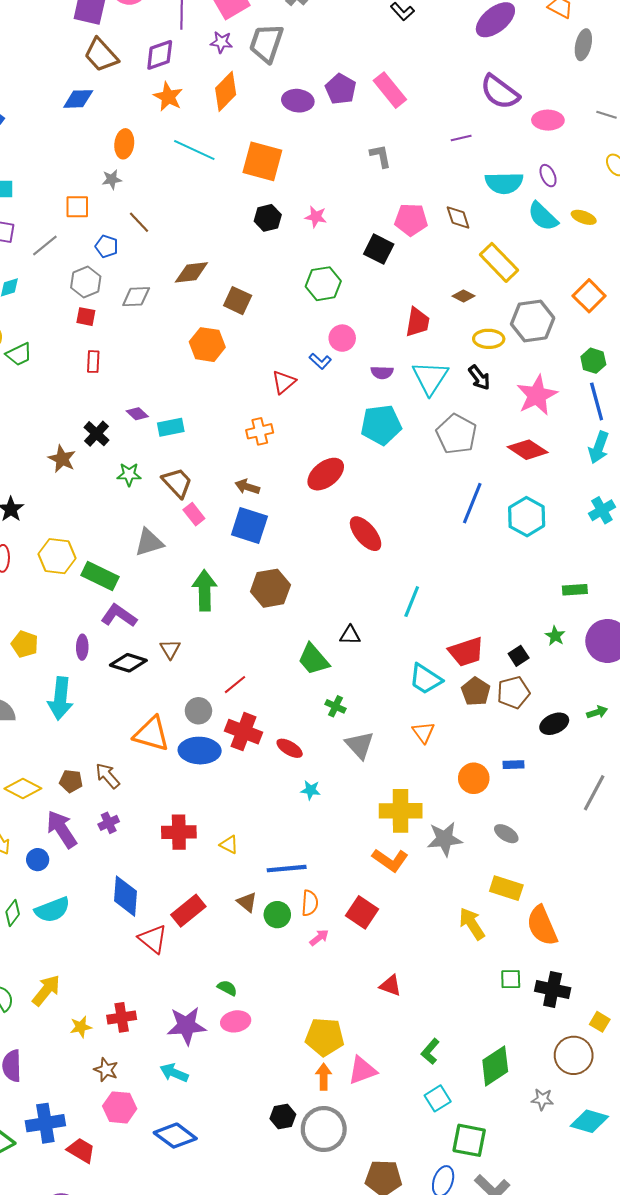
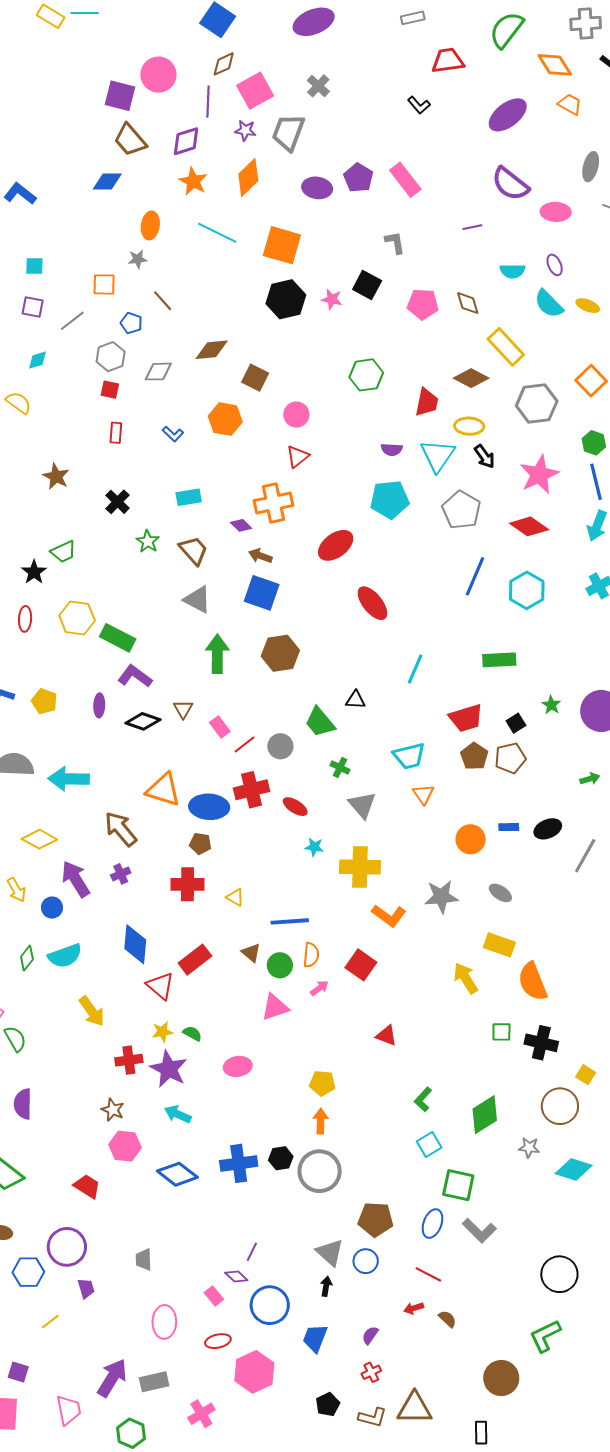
gray ellipse: (583, 45) -> (591, 167), moved
cyan semicircle: (504, 183) -> (512, 271), size x0.7
black hexagon: (268, 218) -> (286, 299), size x1.5
black square: (379, 249) -> (367, 285), moved
green hexagon: (323, 284) -> (366, 375), moved
brown diamond: (463, 296) -> (471, 378), size x1.6
pink circle: (342, 338) -> (296, 415), moved
yellow ellipse: (489, 339) -> (469, 426), moved
green trapezoid: (19, 354) -> (63, 552), moved
blue L-shape: (320, 361) -> (173, 434), moved
purple diamond: (137, 414) -> (241, 525), moved
orange cross: (260, 431) -> (274, 503), size x1.5
brown star: (62, 459) -> (56, 477), moved
green star: (129, 474) -> (148, 541), turned 30
pink rectangle: (194, 514) -> (220, 727), moved
gray triangle: (149, 542) -> (197, 599), moved, turned 44
green rectangle: (575, 590) -> (499, 660), moved, size x1.4
cyan trapezoid: (425, 679) -> (409, 756), moved, turned -48
cyan arrow: (60, 698) -> (69, 779), moved, turned 84
gray circle: (198, 711) -> (280, 746), moved
black ellipse: (554, 724) -> (548, 829), moved
red cross: (243, 732) -> (252, 790), turned -36
brown arrow: (108, 776) -> (121, 829), size x1.4
brown pentagon: (71, 781) -> (200, 844), moved
yellow cross: (401, 811) -> (360, 867), moved
green semicircle: (227, 988) -> (192, 1033), moved
yellow arrow: (46, 990) -> (92, 1011), moved, turned 104
purple star: (186, 1026) -> (169, 1069), moved, turned 30
yellow star: (81, 1027) -> (162, 1032), moved
yellow pentagon: (325, 1037) -> (322, 1083), size x0.7
pink triangle: (362, 1070) -> (275, 1007), moved
blue cross: (45, 1123) -> (239, 1163), moved

